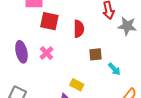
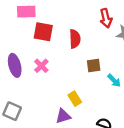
yellow rectangle: (77, 85) -> (75, 99), turned 32

